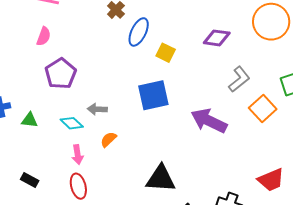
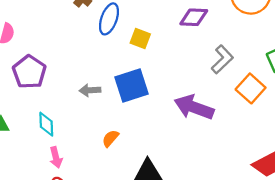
gray arrow: (97, 109) -> (90, 90), moved
cyan diamond: (72, 123) -> (46, 124), turned 50
orange semicircle: (108, 139) -> (110, 138), moved

